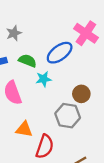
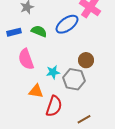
cyan star: (44, 79) -> (53, 72), moved

